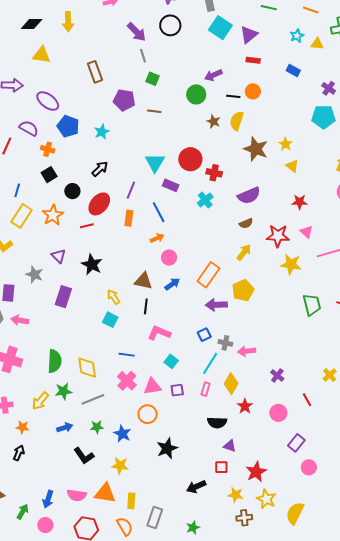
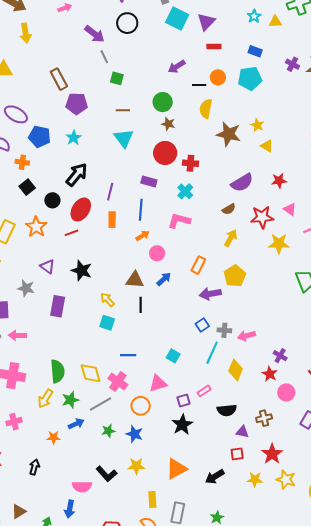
green circle: (196, 94) -> (163, 102), moved
purple pentagon: (124, 100) -> (77, 104), moved
cyan pentagon: (324, 117) -> (250, 78), moved
brown star: (213, 121) -> (168, 124), moved
cyan triangle: (155, 163) -> (124, 138), moved
black arrow: (100, 169) -> (77, 175), size x1.4
purple semicircle: (249, 196) -> (242, 183), moved
blue line: (159, 212) -> (141, 210), turned 40
orange rectangle: (208, 275) -> (198, 265), size x0.7
pink L-shape: (159, 333) -> (179, 221), moved
pink cross: (127, 381) -> (118, 381), moved
pink rectangle: (205, 389) -> (204, 391), moved, turned 48
purple square: (177, 390) -> (183, 401), moved
yellow arrow: (40, 401) -> (45, 399), moved
red star: (245, 406) -> (270, 374), moved
orange circle: (148, 414) -> (141, 406), moved
orange star: (22, 427) -> (53, 437), moved
blue arrow: (65, 428) -> (76, 424), moved
black star: (167, 448) -> (182, 425), moved
black L-shape: (84, 456) -> (107, 474), moved
orange triangle: (105, 493) -> (176, 469), moved, turned -30
pink semicircle: (77, 495) -> (82, 487), moved
brown cross: (244, 518) -> (264, 418), moved

